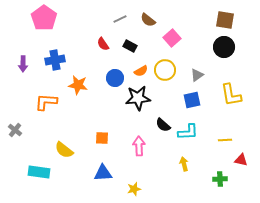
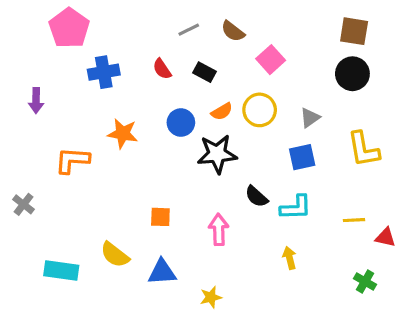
blue cross: (55, 60) -> (104, 72), moved
yellow semicircle: (64, 150) -> (115, 255), moved
red triangle: (241, 160) -> (385, 237), moved
green cross: (220, 179) -> (365, 281), moved, turned 32

